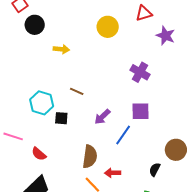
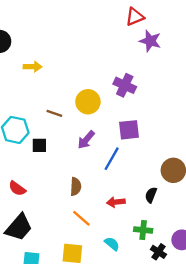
red triangle: (144, 13) -> (135, 17), moved
yellow circle: (108, 27) -> (88, 102), moved
brown semicircle: (90, 157) -> (76, 187), size x0.7
red arrow: (113, 173) -> (116, 202), moved

